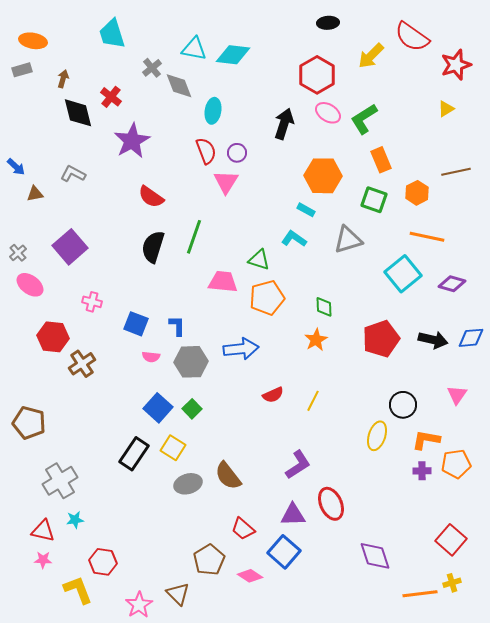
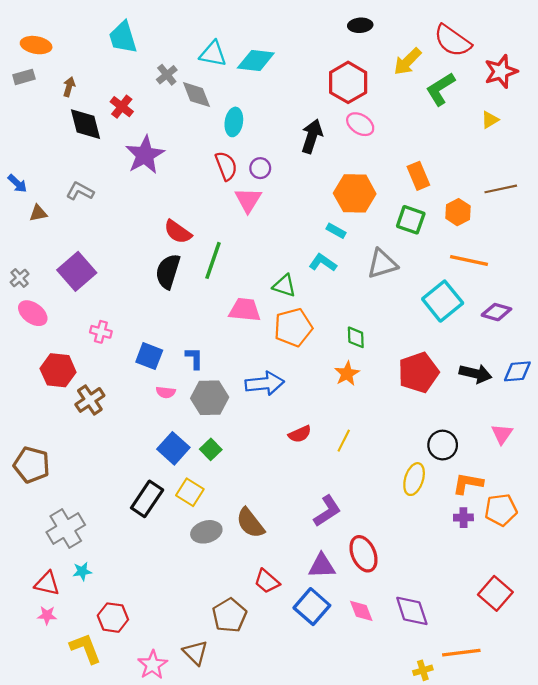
green L-shape: (364, 119) -> (440, 89), moved
red semicircle: (151, 197) -> (178, 232), moved
pink diamond: (250, 576) -> (361, 611), moved, turned 35
yellow cross: (452, 583) -> (423, 670), moved

